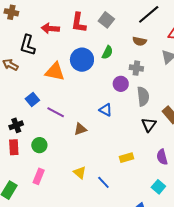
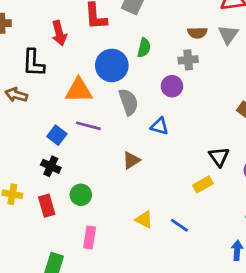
red arrow: (50, 28) -> (59, 33), turned -96
brown semicircle: (139, 41) -> (197, 33), moved
gray semicircle: (143, 96) -> (128, 102), moved
purple line: (56, 112) -> (88, 126), moved
black cross: (16, 125) -> (51, 166), moved, turned -32
black triangle: (149, 125) -> (219, 157), moved

